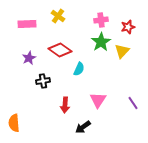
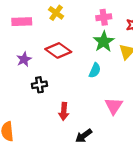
cyan semicircle: (79, 69) -> (95, 70), moved
pink triangle: (98, 100) -> (114, 106), moved

